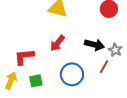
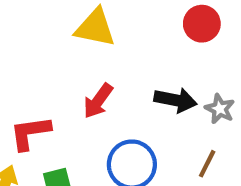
brown line: (104, 67) -> (207, 164), moved

